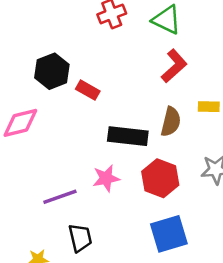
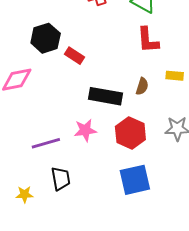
red L-shape: (174, 66) -> (148, 40), turned 124
brown semicircle: (171, 122) -> (142, 86), size x0.7

